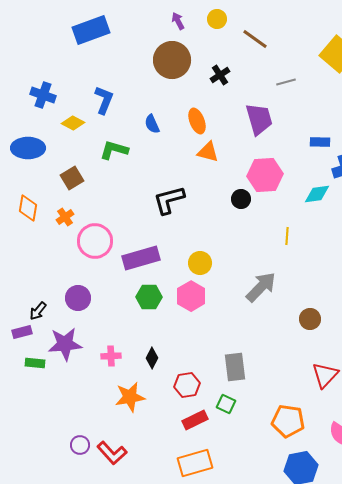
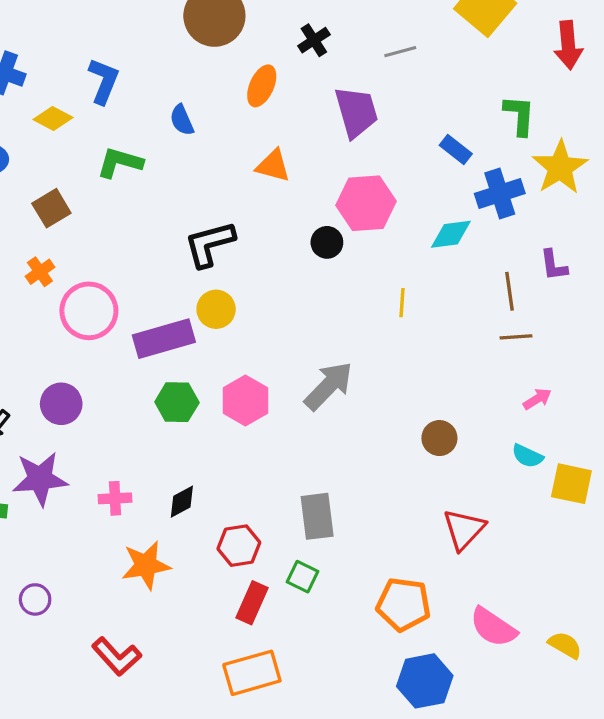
black cross: (220, 75) -> (314, 40), moved
orange ellipse: (197, 121) -> (262, 86), moved, turned 45
blue rectangle: (320, 142) -> (456, 149), turned 36
yellow circle: (200, 263) -> (216, 309), moved
gray arrow: (261, 287) -> (329, 386), moved
black diamond: (152, 358) -> (182, 502), turned 35
red rectangle: (195, 420) -> (252, 603), turned -40
purple circle: (80, 445) -> (35, 599), moved

